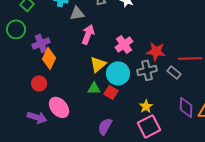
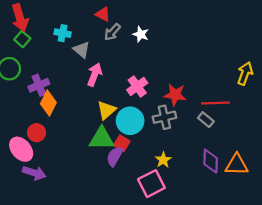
gray triangle: (77, 13) -> (82, 50), turned 49
gray rectangle: (174, 72) -> (206, 120), moved
green triangle: (94, 88) -> (102, 139), size x1.6
pink ellipse: (59, 107) -> (21, 149), moved
purple semicircle: (105, 126) -> (115, 156), moved
pink square: (149, 126) -> (151, 184), moved

